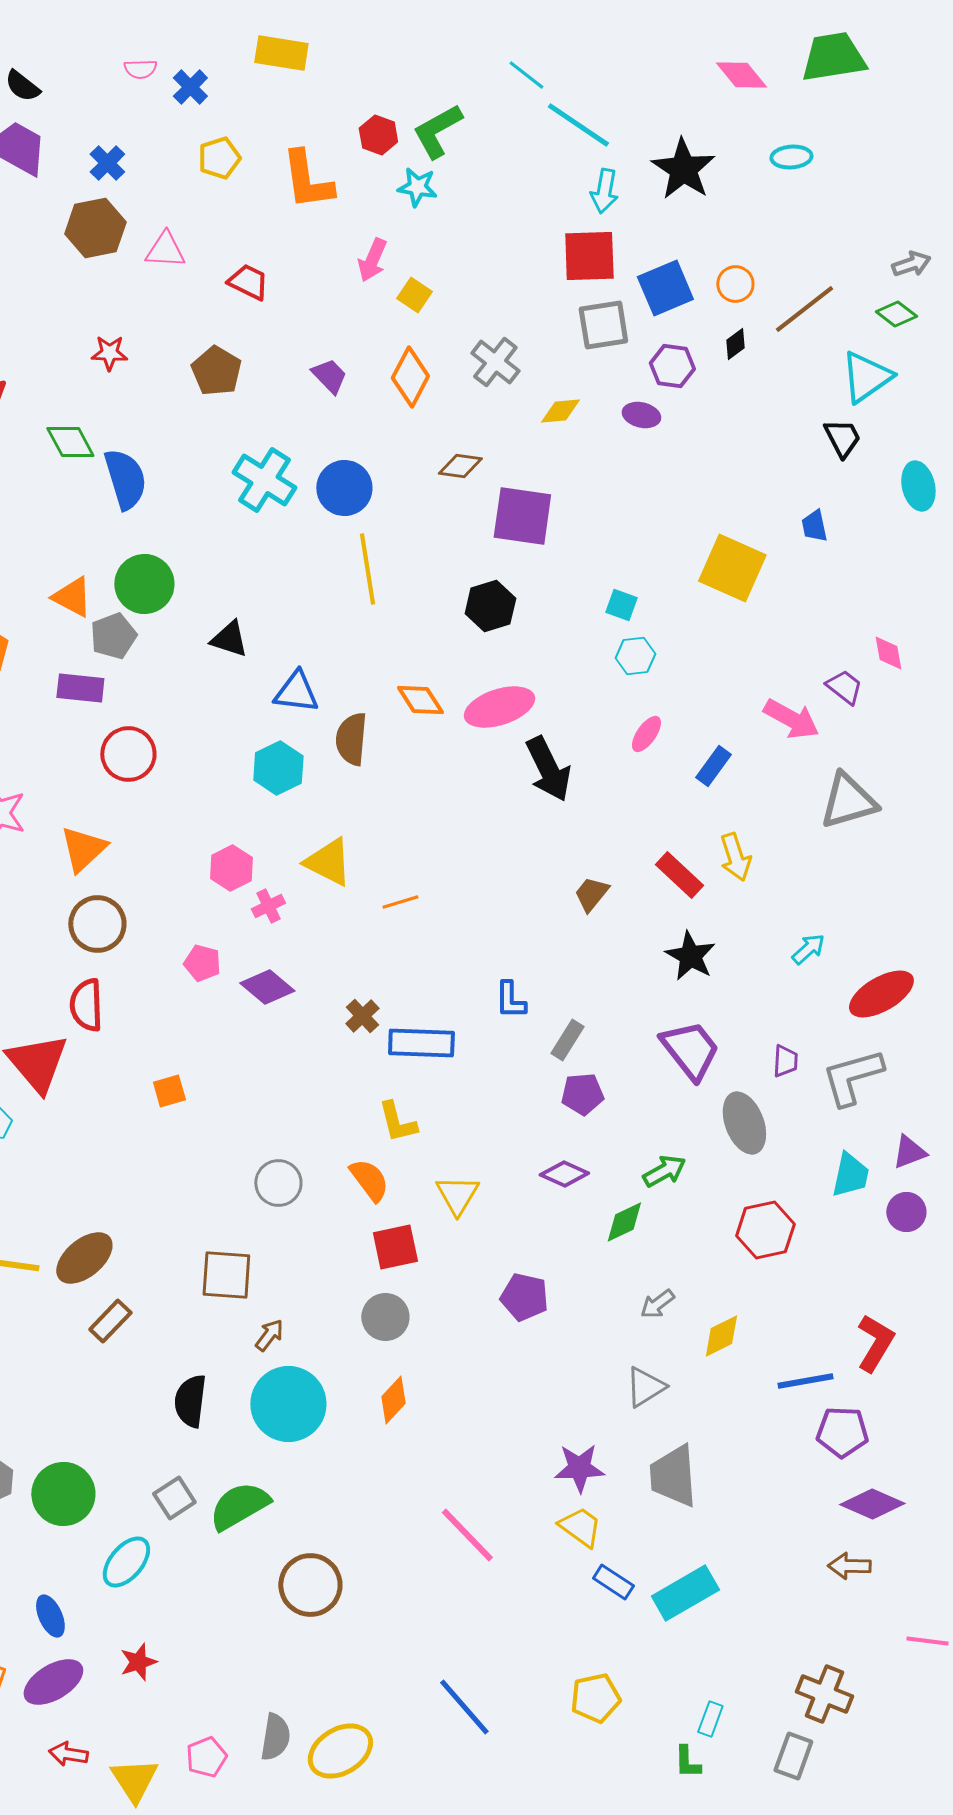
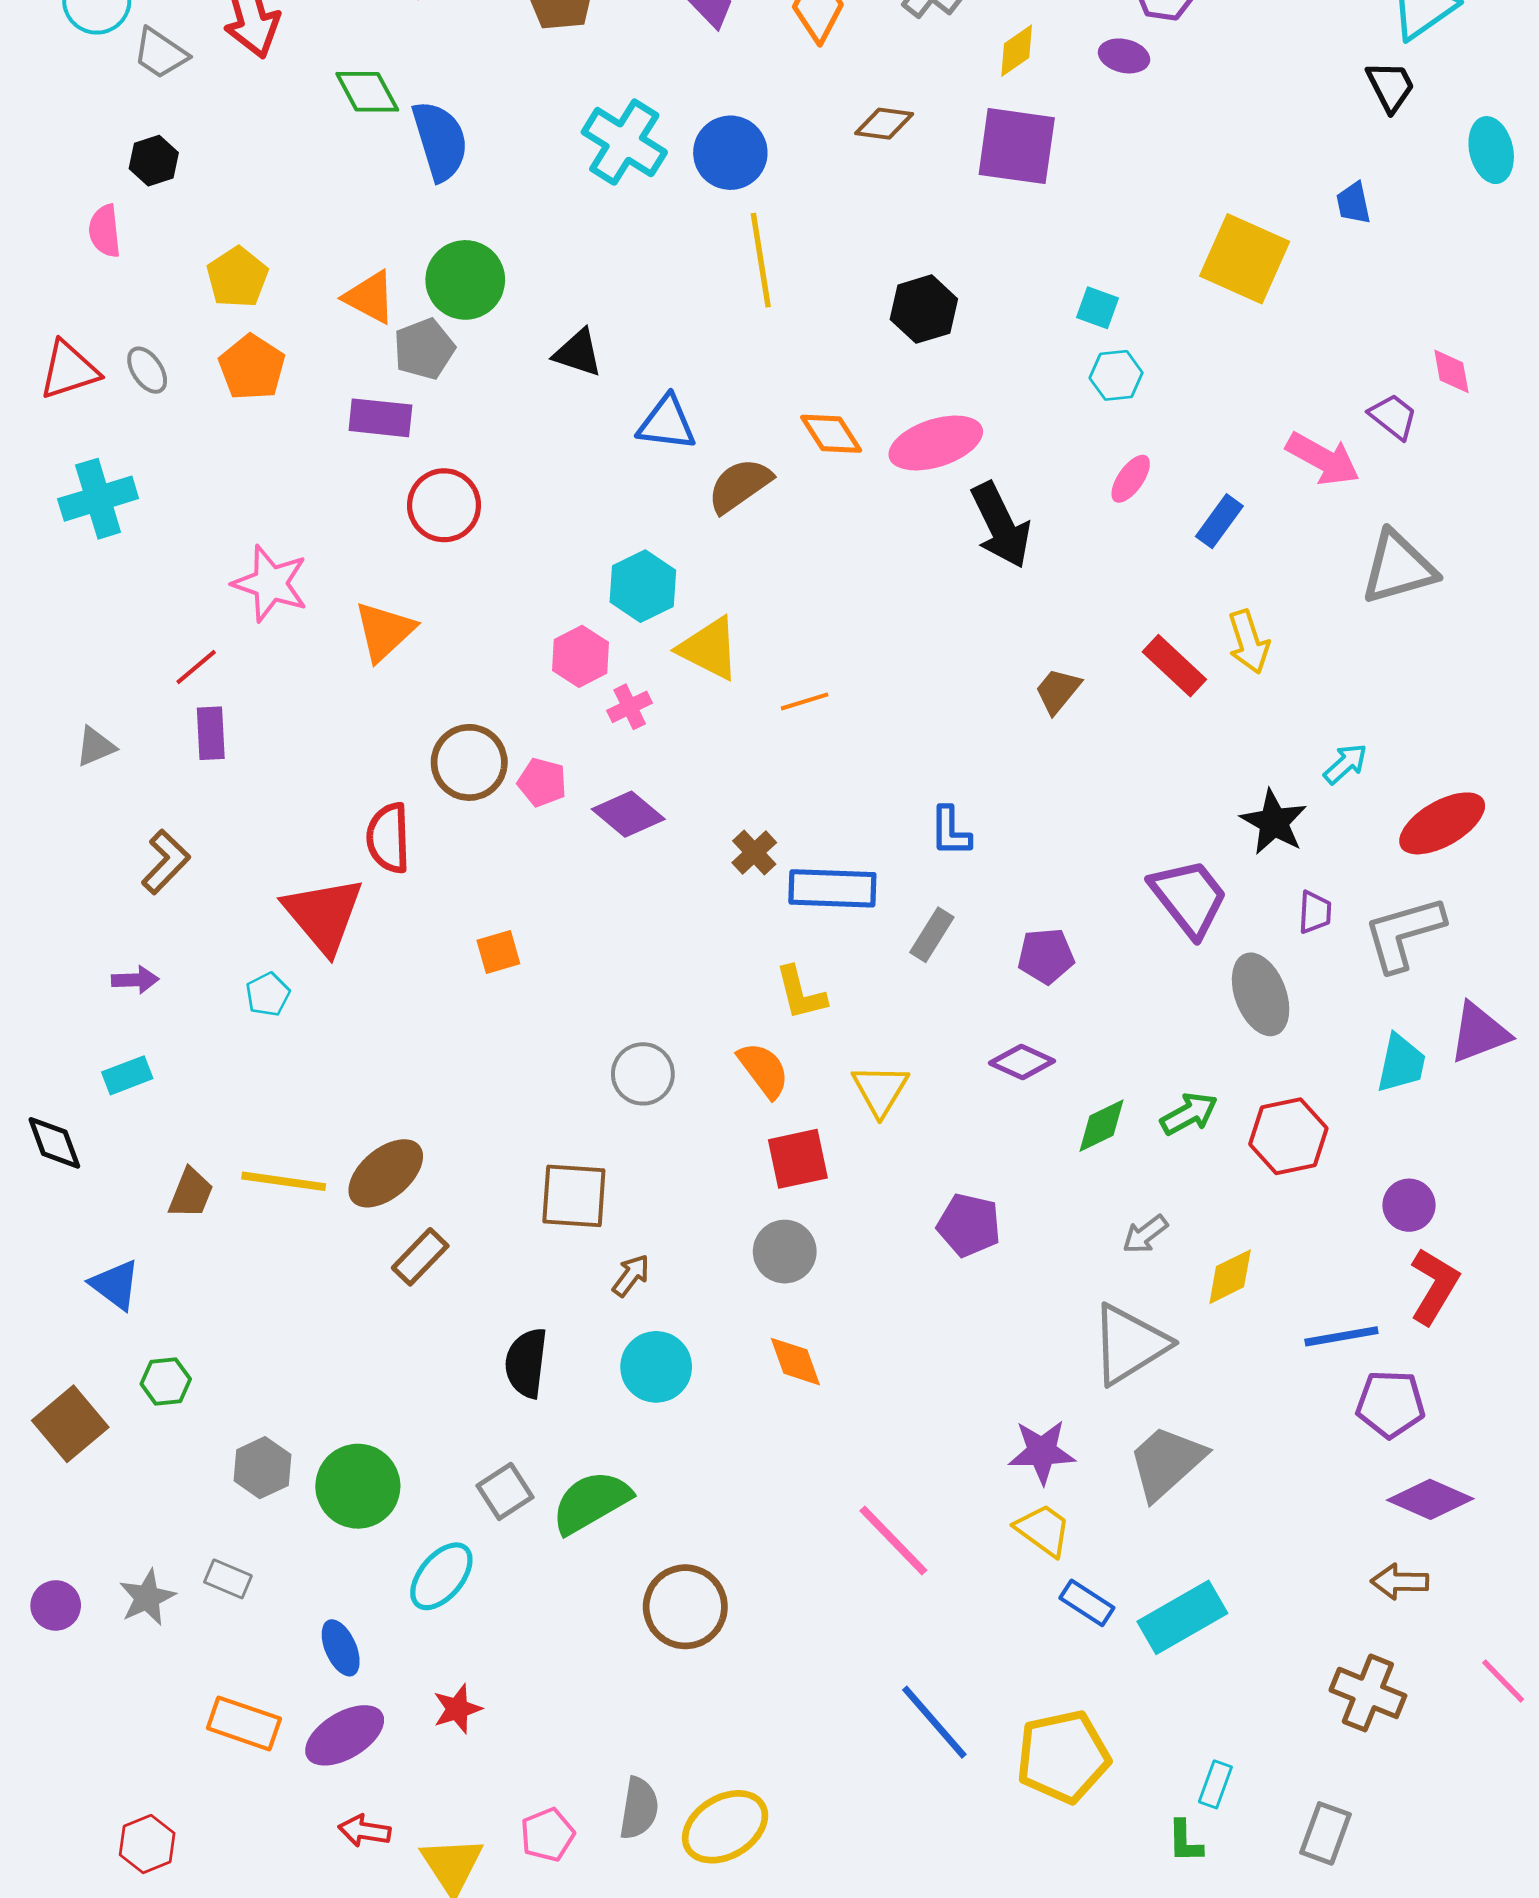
yellow diamond: (560, 411) -> (1017, 51), turned -30
purple square: (522, 516) -> (1017, 146), moved
brown semicircle: (351, 739) -> (740, 485), turned 50
cyan hexagon: (278, 768) -> (643, 586), moved
brown circle: (97, 924) -> (469, 762), moved
black star: (690, 956) -> (1274, 822), moved
gray rectangle: (567, 1040) -> (932, 935), moved
purple triangle: (909, 1152) -> (1479, 1033), size x1.4
green arrow: (664, 1171) -> (1189, 1114), moved
purple circle: (906, 1212) -> (1409, 1205), moved
gray triangle: (645, 1387) -> (1129, 1344), size x1.5
orange diamond: (393, 1400) -> (795, 1362), turned -63
cyan circle: (288, 1404) -> (656, 1367), size x0.7
gray trapezoid: (673, 1476) -> (1166, 1462), turned 52
pink line: (927, 1641) -> (1503, 1681), turned 39
brown cross: (824, 1694) -> (1368, 1693), moved
yellow pentagon: (595, 1698) -> (1063, 1757), size x1.4
blue line: (464, 1707) -> (934, 1722), moved

